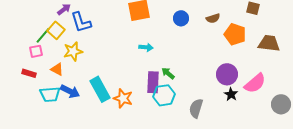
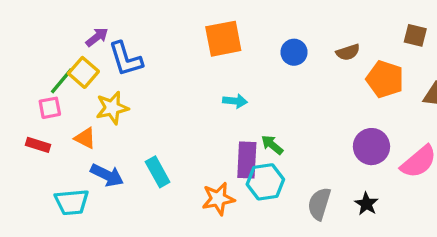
cyan rectangle: (100, 89) -> (158, 172), size x0.7
cyan trapezoid: (50, 94) -> (72, 202), moved
black star: (231, 94) -> (366, 204), moved
orange star: (123, 98) -> (218, 199), moved, turned -30

